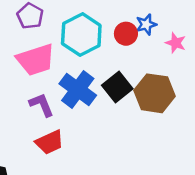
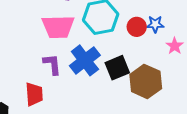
red trapezoid: (50, 142) -> (34, 94), moved, turned -85

